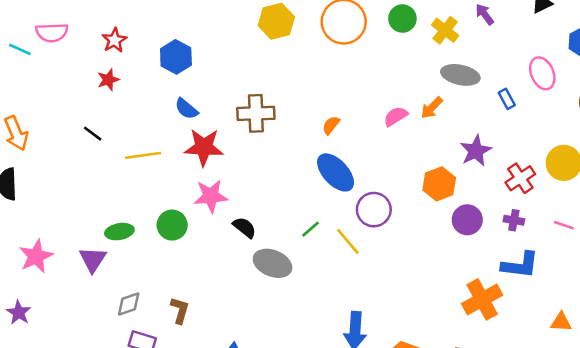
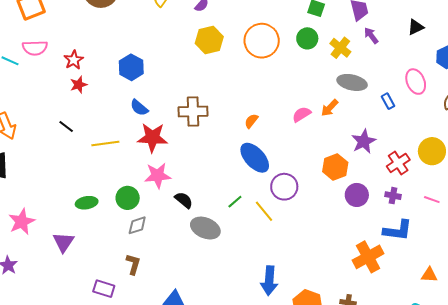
red star: (114, 40) -> (74, 60), moved
purple triangle: (93, 259) -> (63, 242), moved
gray diamond: (129, 304) -> (137, 225), moved

